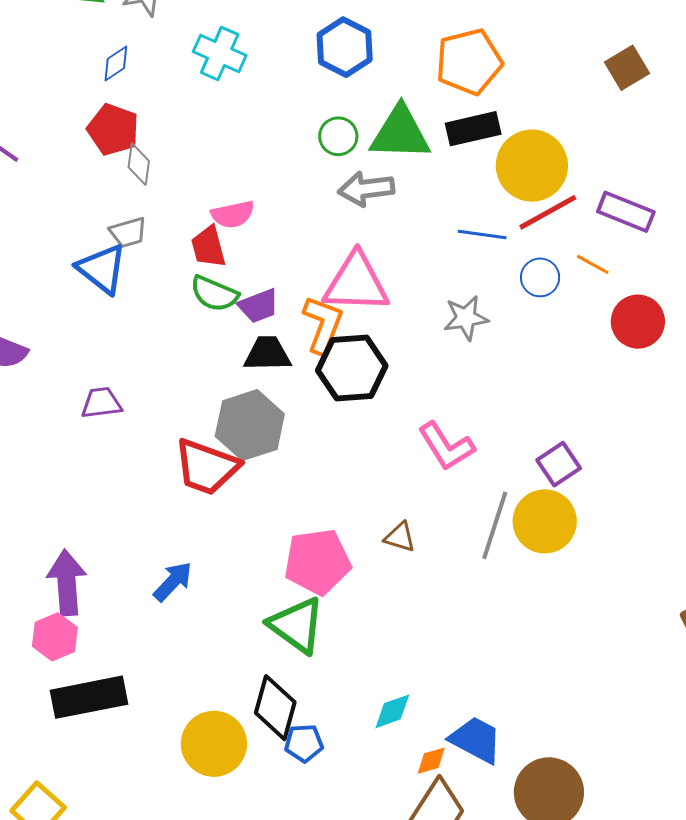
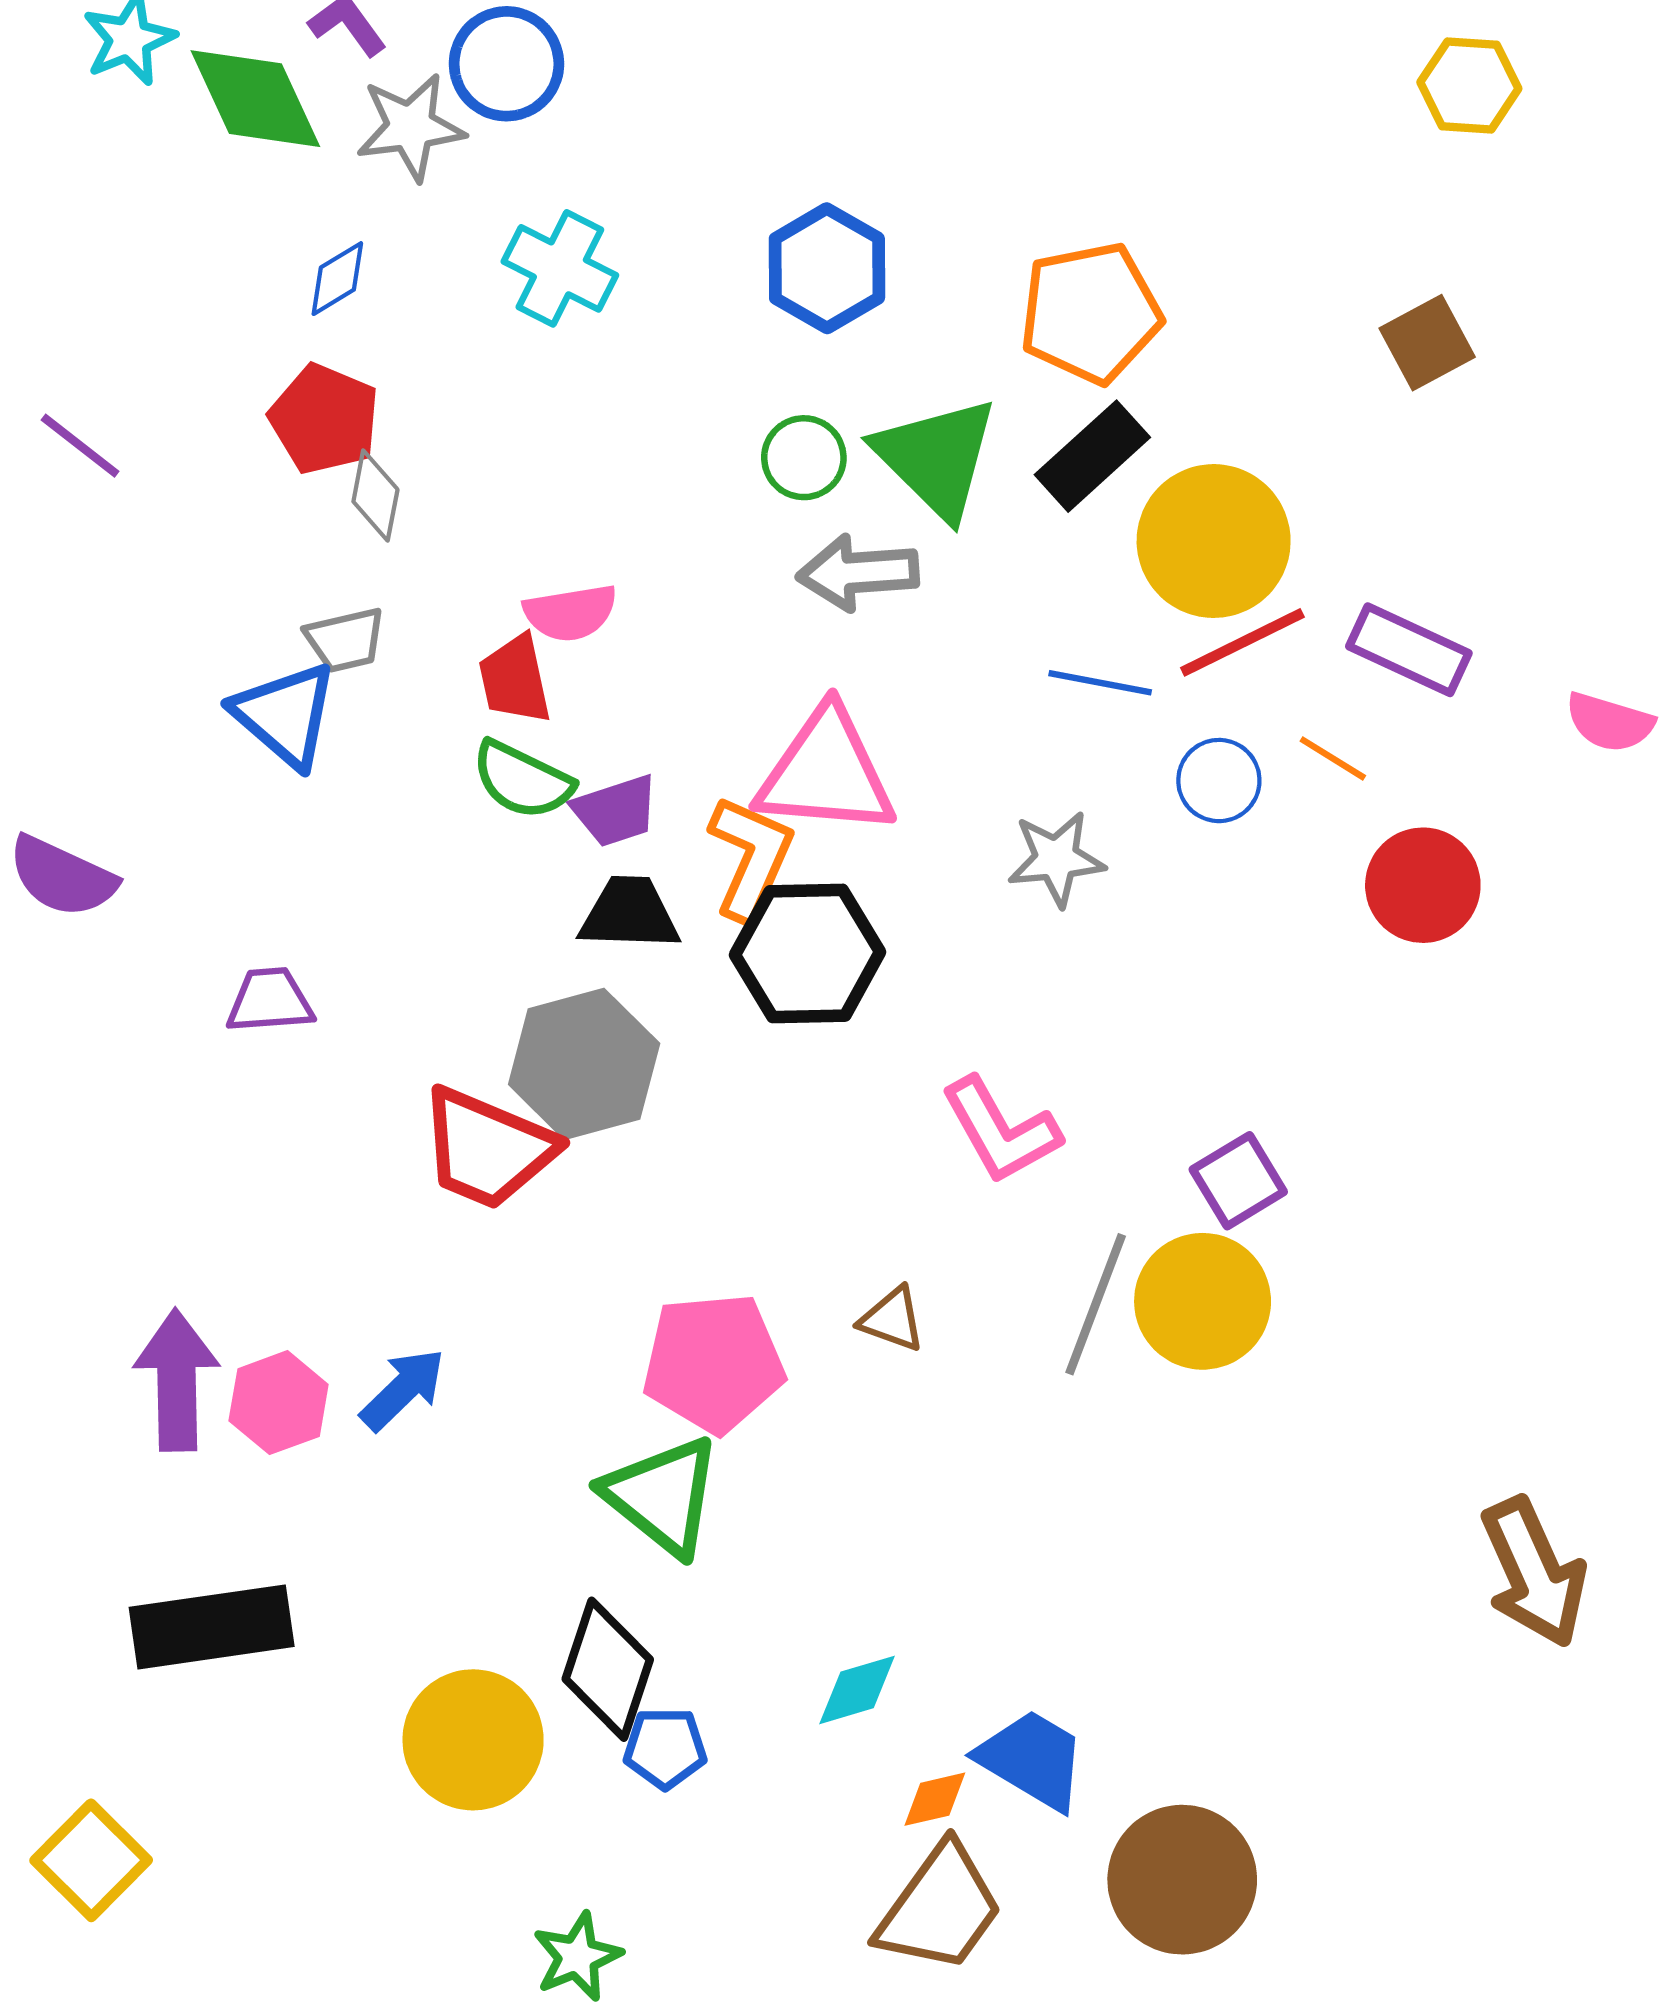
black rectangle: (473, 129) -> (1092, 456), turned -32
green triangle: (400, 133) -> (936, 458), turned 40
pink hexagon: (55, 637) -> (279, 1403), moved

